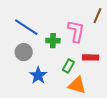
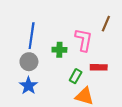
blue line: (26, 27) -> (32, 36), turned 65
blue star: (38, 75) -> (28, 86), moved

